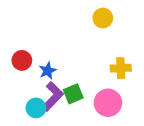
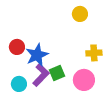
blue star: (48, 71) -> (37, 55), size x1.6
cyan circle: (36, 108) -> (19, 84), moved

